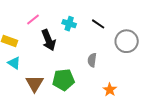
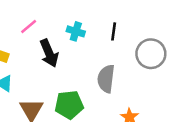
black line: (98, 24) -> (114, 31), turned 64
gray semicircle: (92, 60) -> (106, 79), size x1.5

